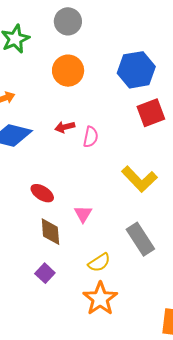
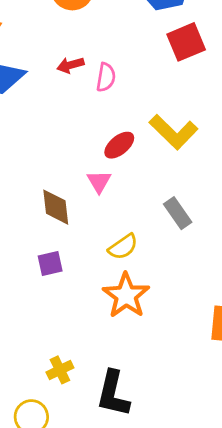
red ellipse: (42, 193) -> (119, 145), moved, turned -70
gray rectangle: (140, 239) -> (178, 213), size x0.7
purple square: (45, 273) -> (50, 264), turned 36

